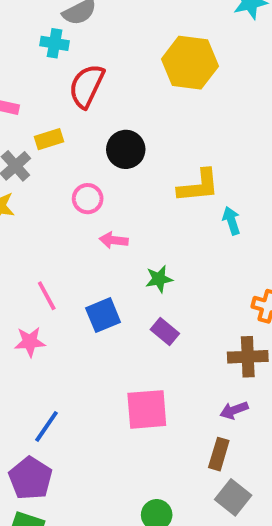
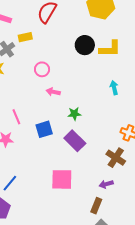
black circle: (126, 149) -> (85, 45), moved
yellow L-shape: (199, 186) -> (110, 49), moved
purple rectangle: (165, 332) -> (75, 141), size x1.5
brown cross: (248, 357) -> (116, 158), turned 30

